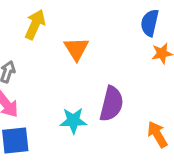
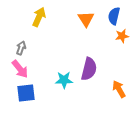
orange triangle: (76, 49) -> (86, 19), moved

